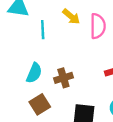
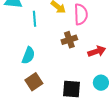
brown cross: (63, 78) -> (69, 40), moved

